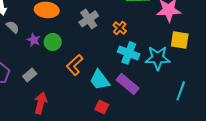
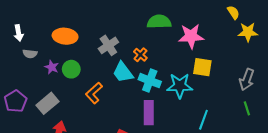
gray semicircle: (13, 27) -> (30, 54), turned 144
gray rectangle: (30, 75) -> (48, 103), size x1.5
cyan trapezoid: (100, 80) -> (123, 72), moved
purple rectangle: (128, 84) -> (149, 113), turned 50

